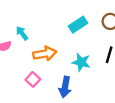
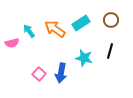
orange arrow: (45, 54) -> (55, 29), moved, turned -135
blue arrow: (65, 87) -> (61, 73), moved

